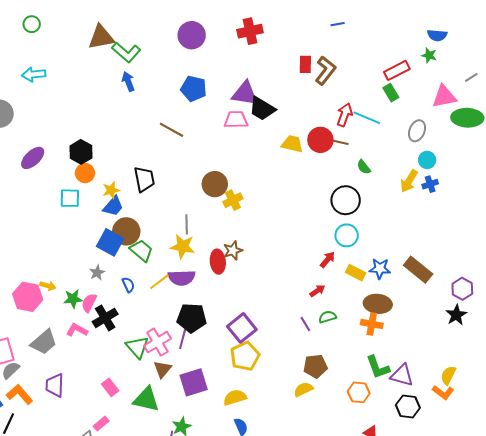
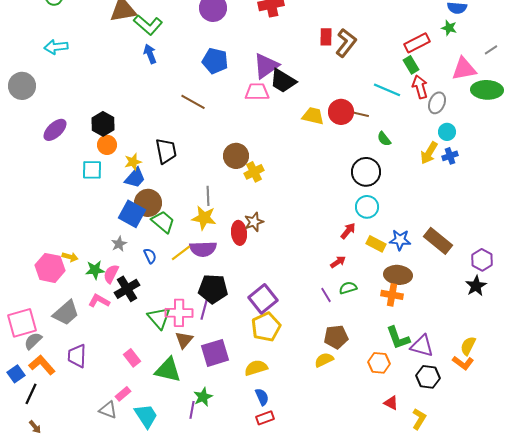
purple triangle: (245, 94) -> (266, 66), turned -44
red arrow: (345, 115) -> (420, 87), moved, turned -35
pink cross: (157, 342) -> (179, 313), turned 32

